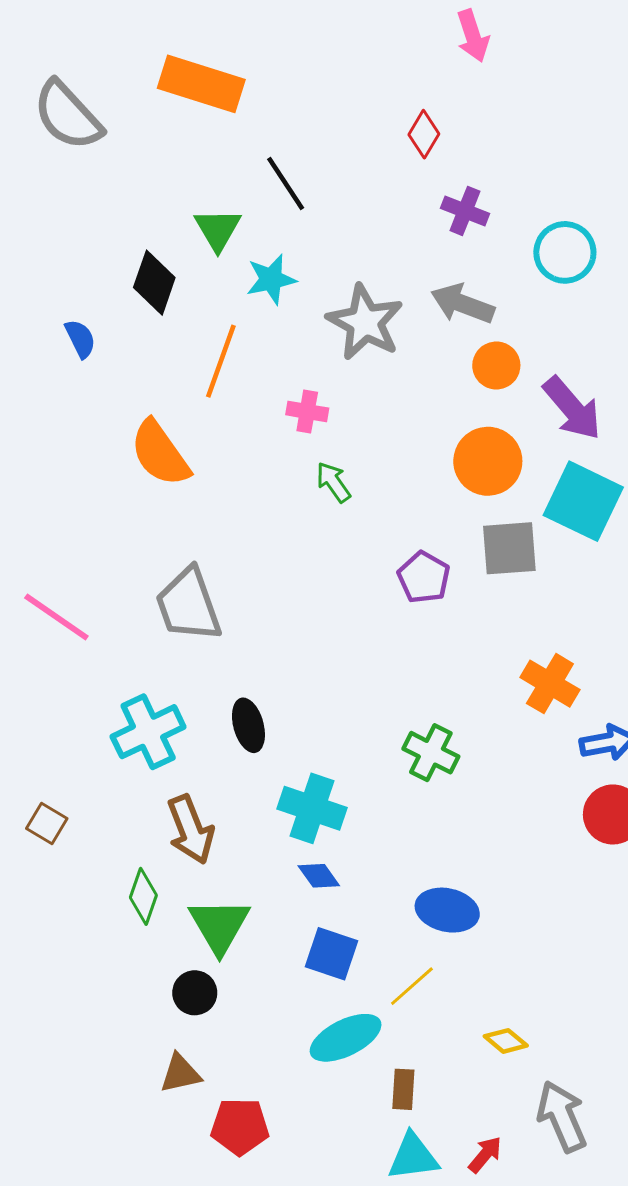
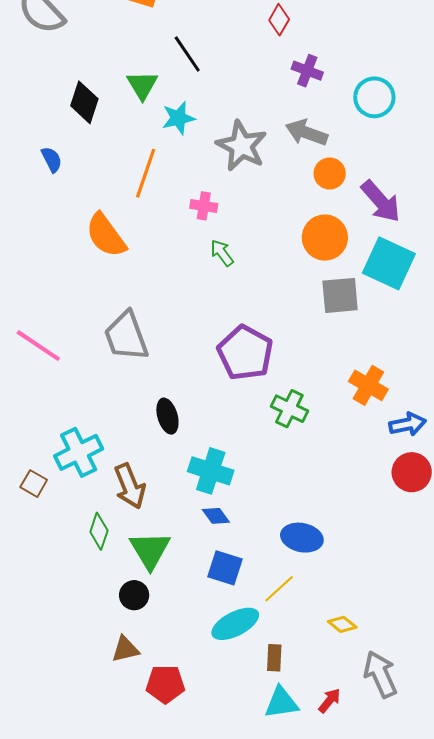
black diamond: (154, 283) -> (84, 102), moved
purple pentagon: (424, 577) -> (245, 353), moved, size x1.6
cyan cross: (148, 732) -> (79, 452), moved
green cross: (431, 753) -> (289, 409), moved

